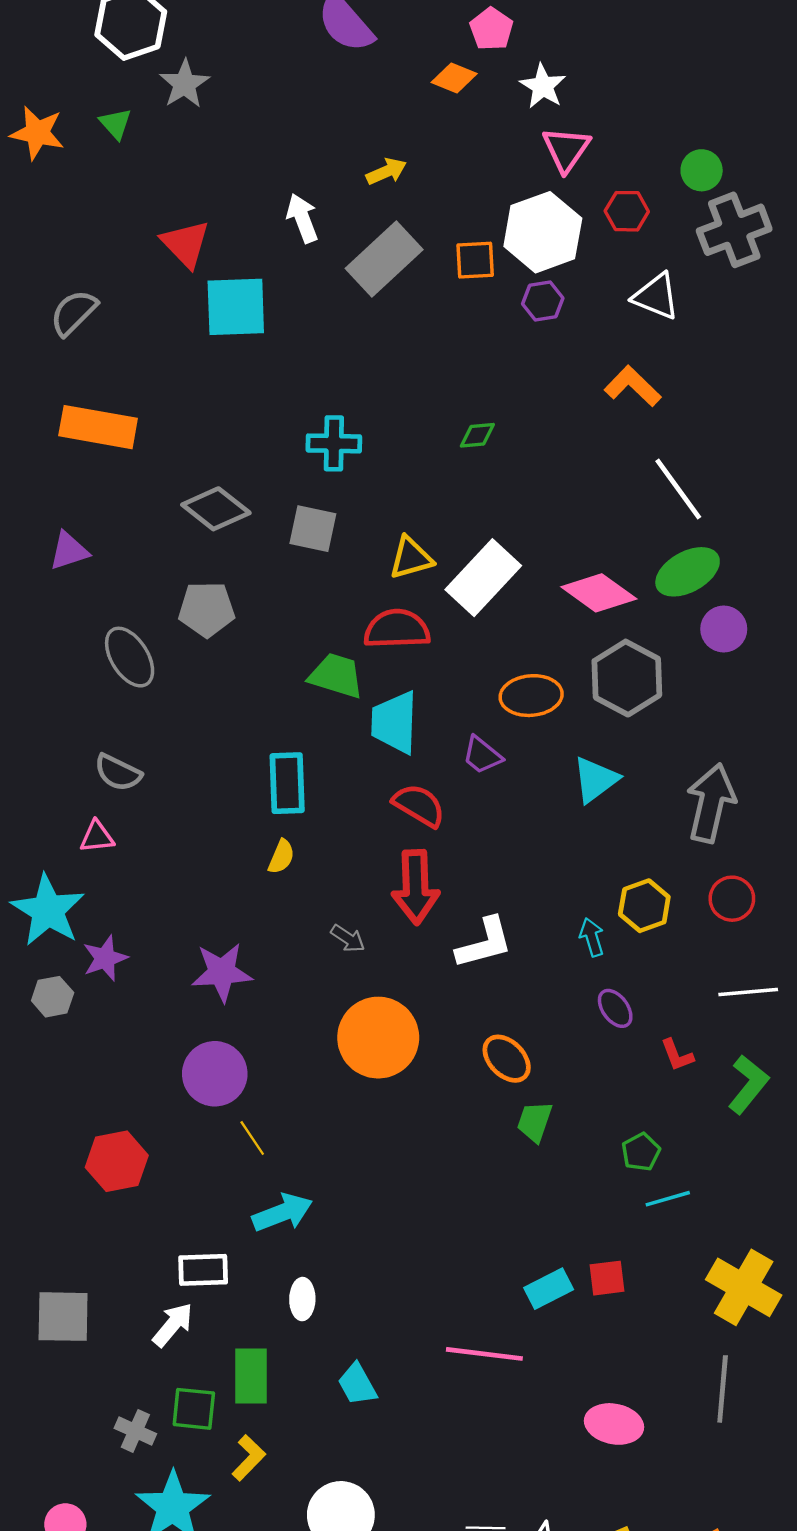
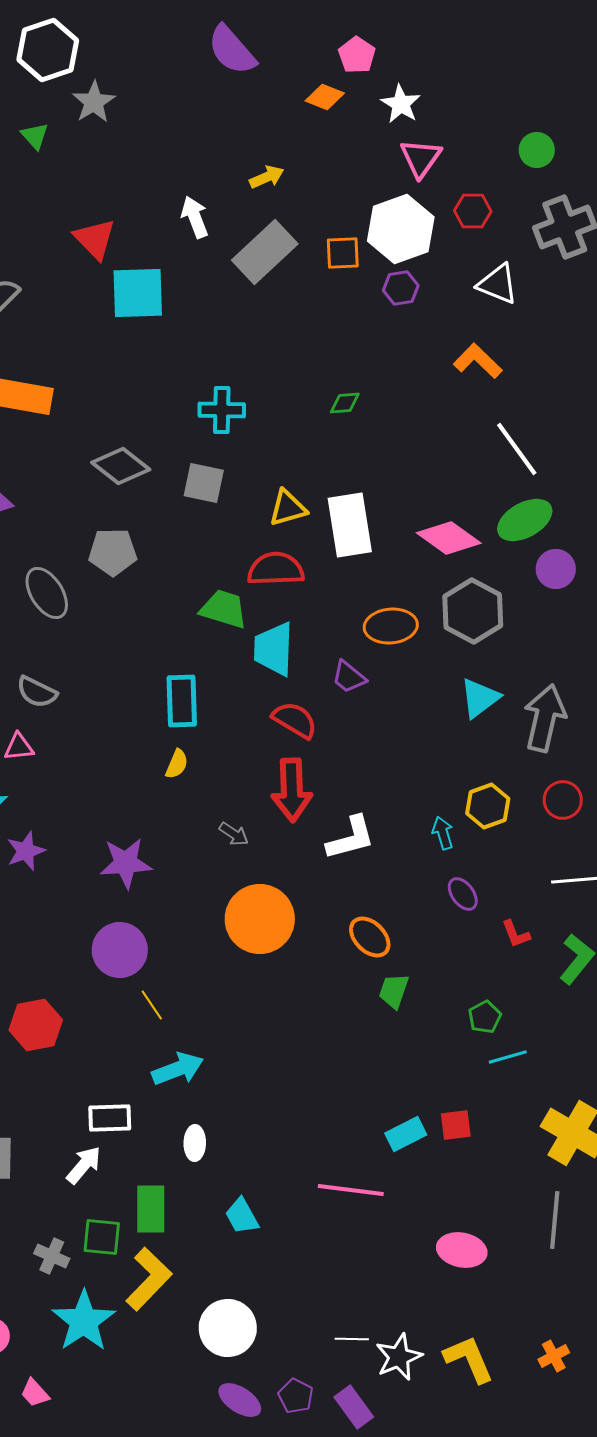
green circle: (702, 170) -> (537, 150), moved
white rectangle: (483, 578) -> (350, 525), turned -52
cyan triangle: (595, 780) -> (480, 698), moved
yellow L-shape: (249, 1458) -> (149, 1279), size x1.6

